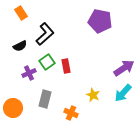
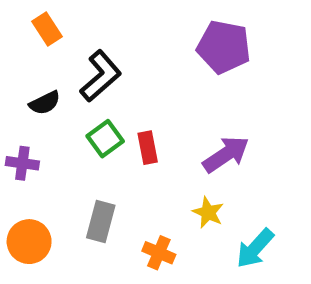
purple arrow: (124, 68) -> (226, 154), moved
purple cross: (29, 73) -> (22, 163), moved, turned 32
cyan arrow: (123, 93) -> (255, 248), moved

